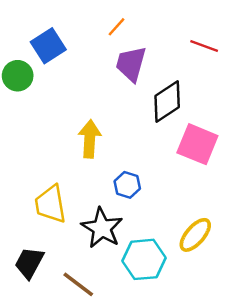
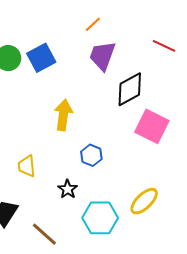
blue square: (48, 46) -> (41, 58), moved
yellow trapezoid: (50, 204) -> (27, 166), size x0.7
black star: (102, 228) -> (68, 189), size x0.6

